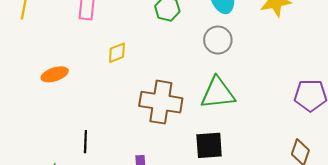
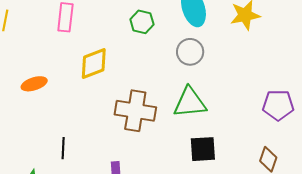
yellow diamond: (117, 53) -> (94, 64), size x1.6
black square: (209, 145) -> (203, 149), moved

